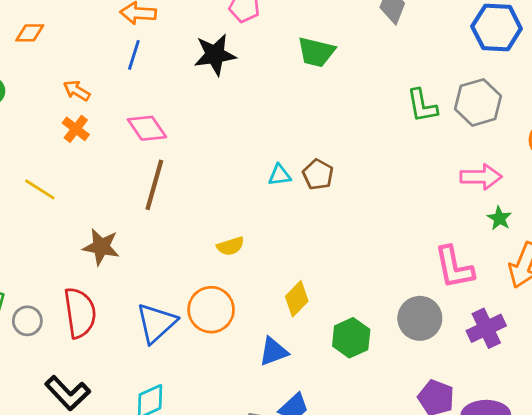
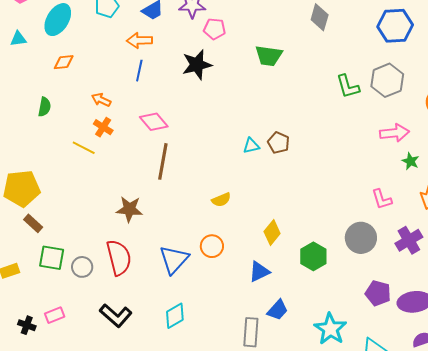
yellow line: (40, 189) -> (84, 148), moved
pink L-shape: (454, 267) -> (382, 199), size x0.7
orange circle: (211, 310) -> (212, 246), size x0.7

